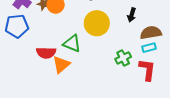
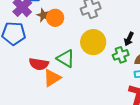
green cross: (123, 58) -> (121, 55), moved

